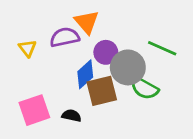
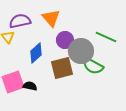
purple semicircle: (65, 37) -> (20, 21), moved
blue diamond: (85, 74) -> (36, 53), moved
black semicircle: (71, 116) -> (30, 86), moved

